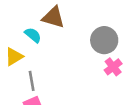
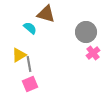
yellow triangle: (14, 57) -> (19, 55), moved

